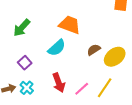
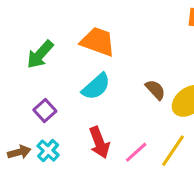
orange trapezoid: (70, 25) -> (98, 42), moved
brown semicircle: (94, 50) -> (155, 90), turned 80

